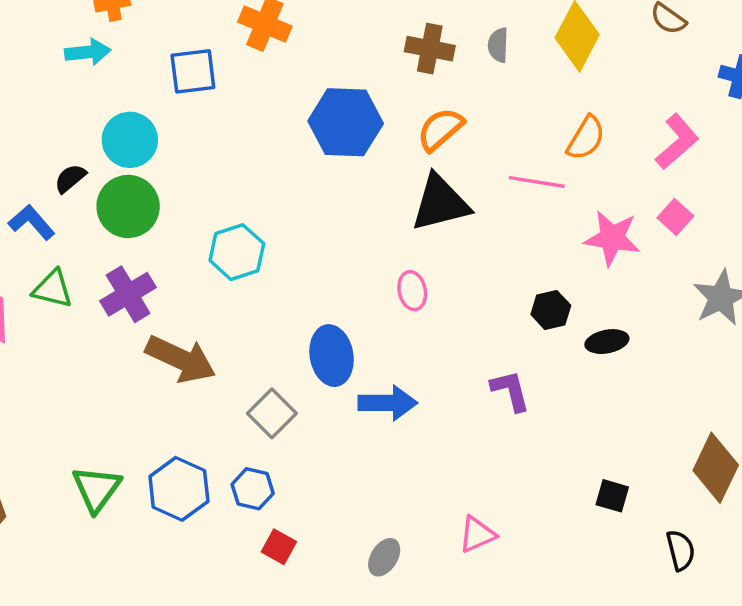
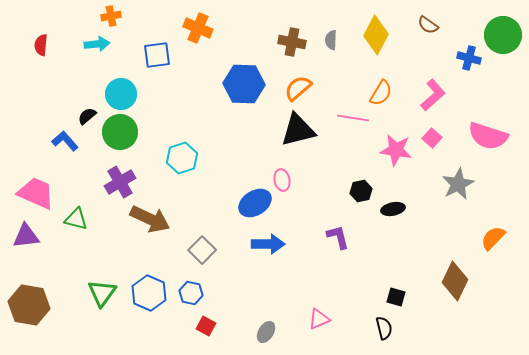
green triangle: (53, 289) -> (76, 219), moved
blue ellipse: (332, 356) -> (255, 203), moved, turned 68
black semicircle: (681, 550) -> (384, 328), moved

